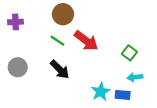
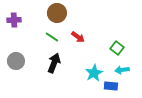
red arrow: (86, 41) -> (78, 37), size x0.6
black arrow: (60, 69) -> (54, 63), turned -114
cyan star: (101, 92) -> (94, 73), moved

